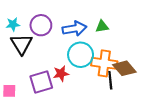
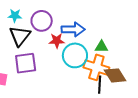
green triangle: (102, 26) -> (101, 47), moved
red star: (61, 74) -> (57, 41), moved
purple square: (41, 82) -> (26, 63), moved

